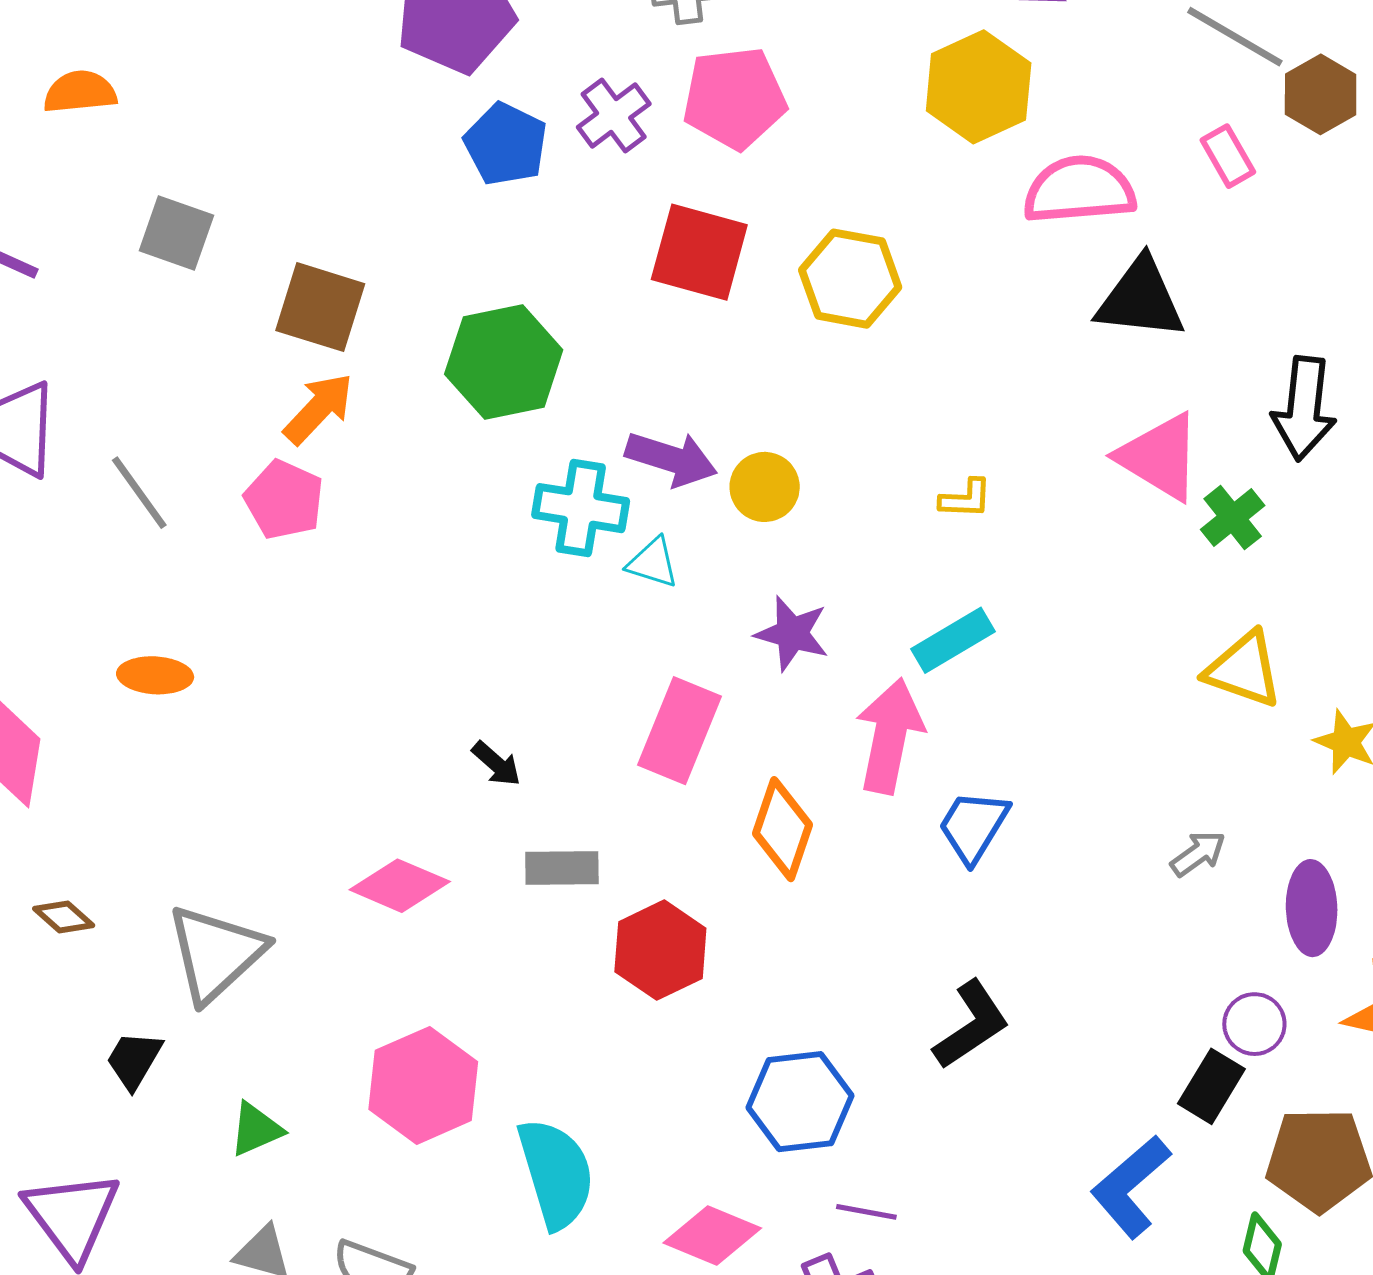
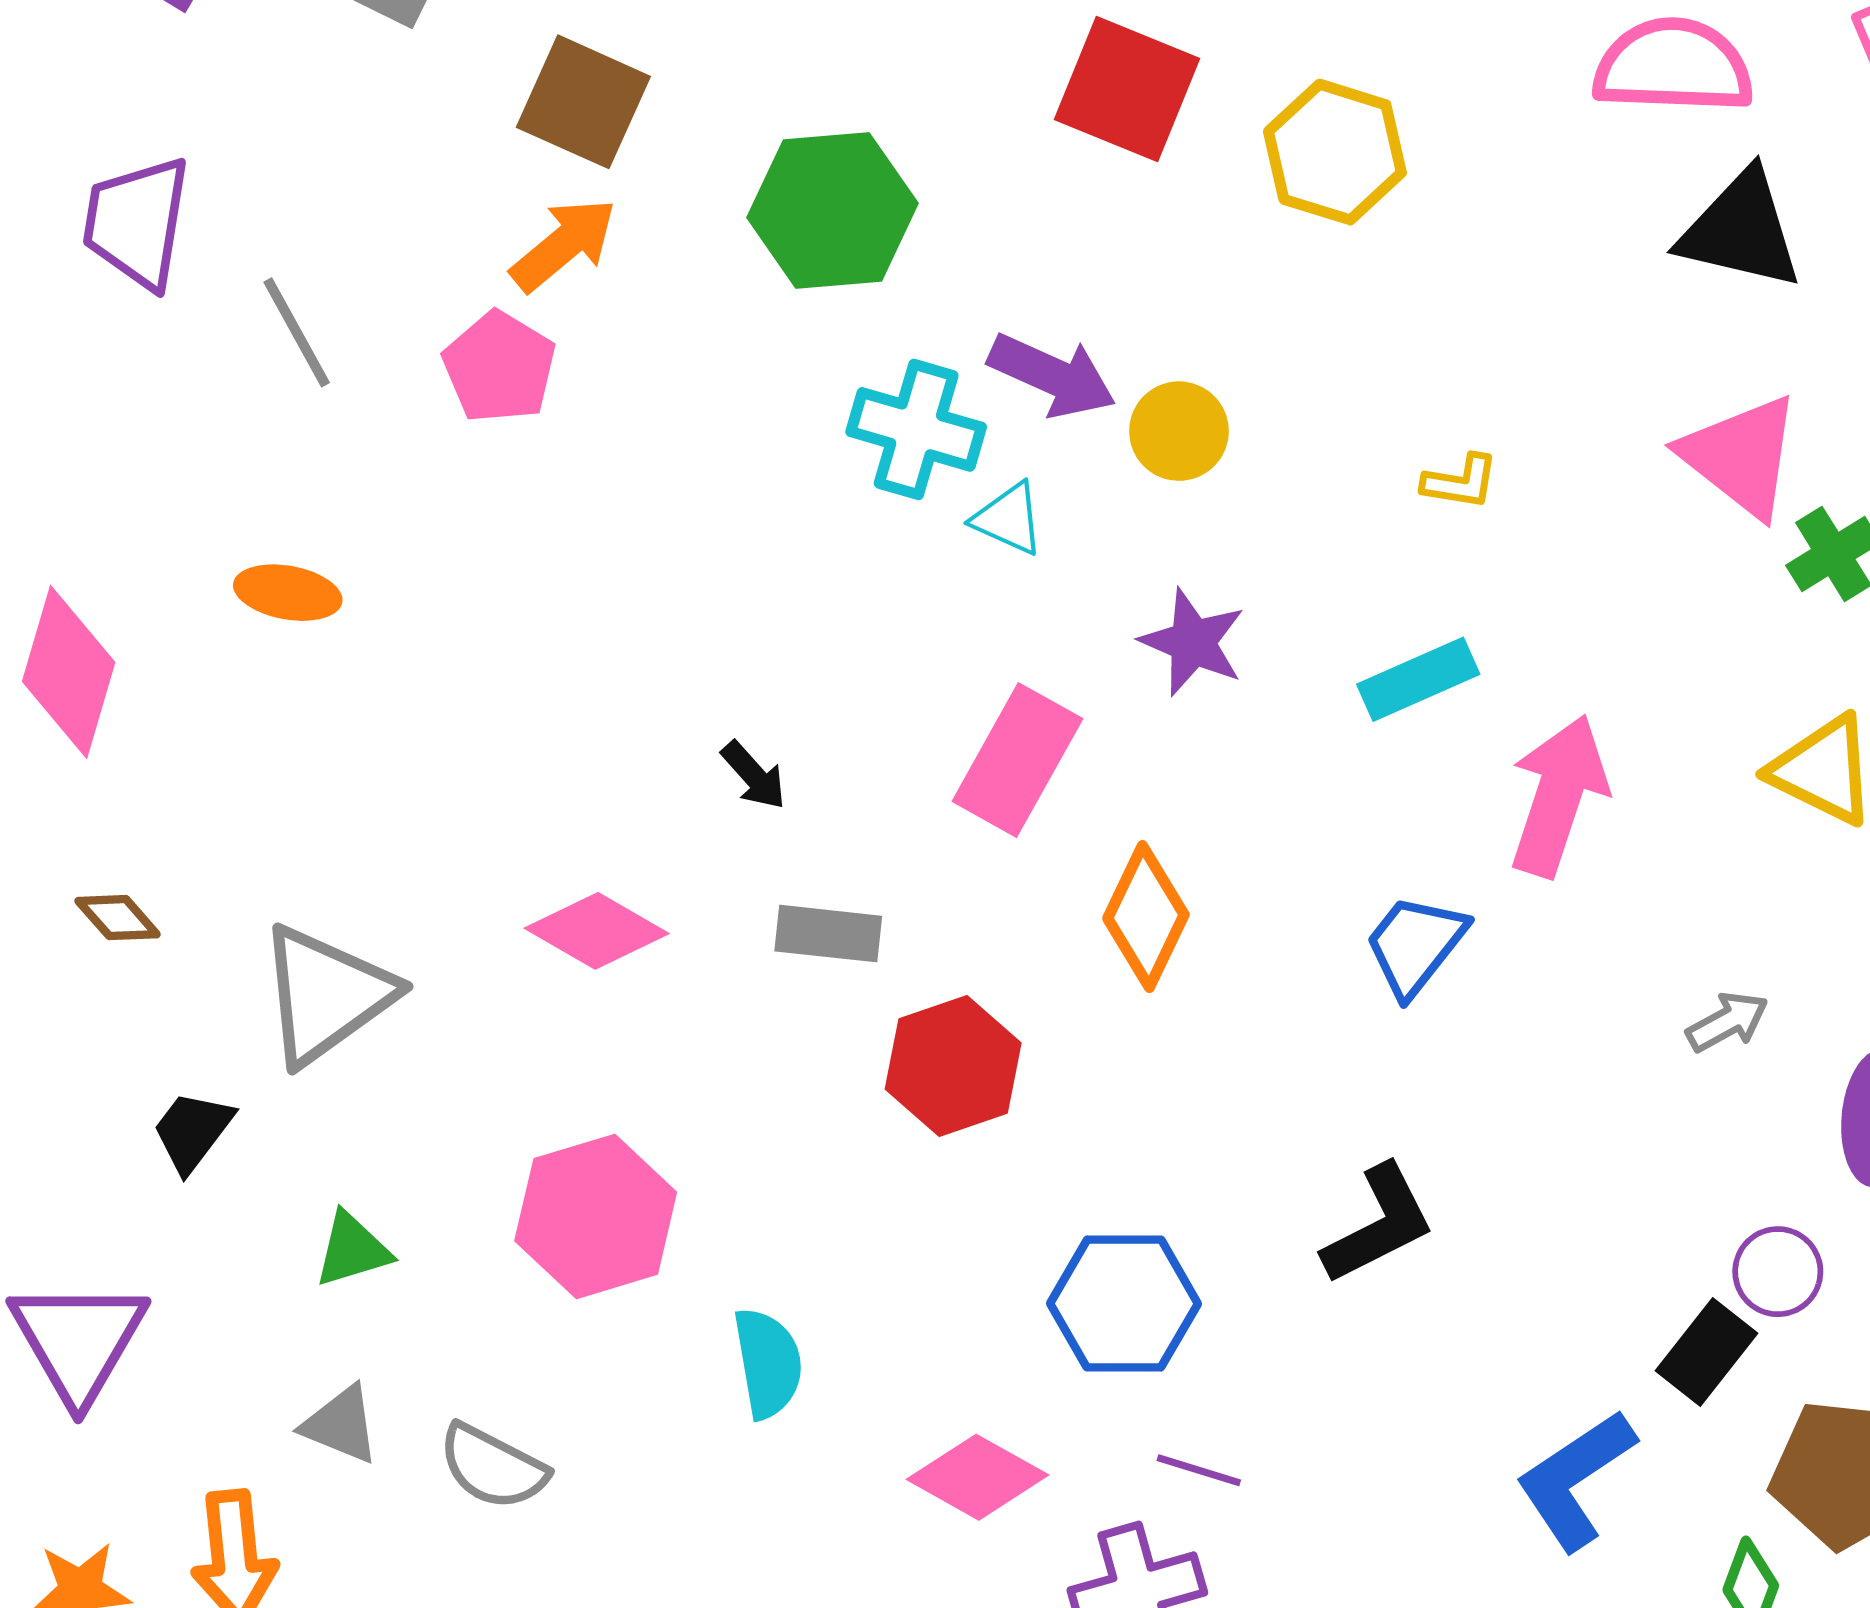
pink arrow: (890, 736) -> (1558, 796), moved
cyan semicircle: (556, 1173) -> (768, 1363), size x0.7

